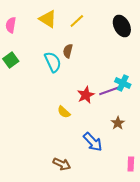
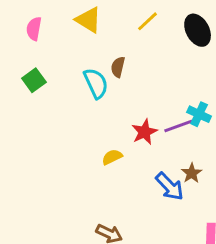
yellow line: (77, 21) -> (147, 21), moved
yellow semicircle: (64, 112) -> (112, 157), turned 112
blue arrow: (93, 142) -> (170, 186), moved

